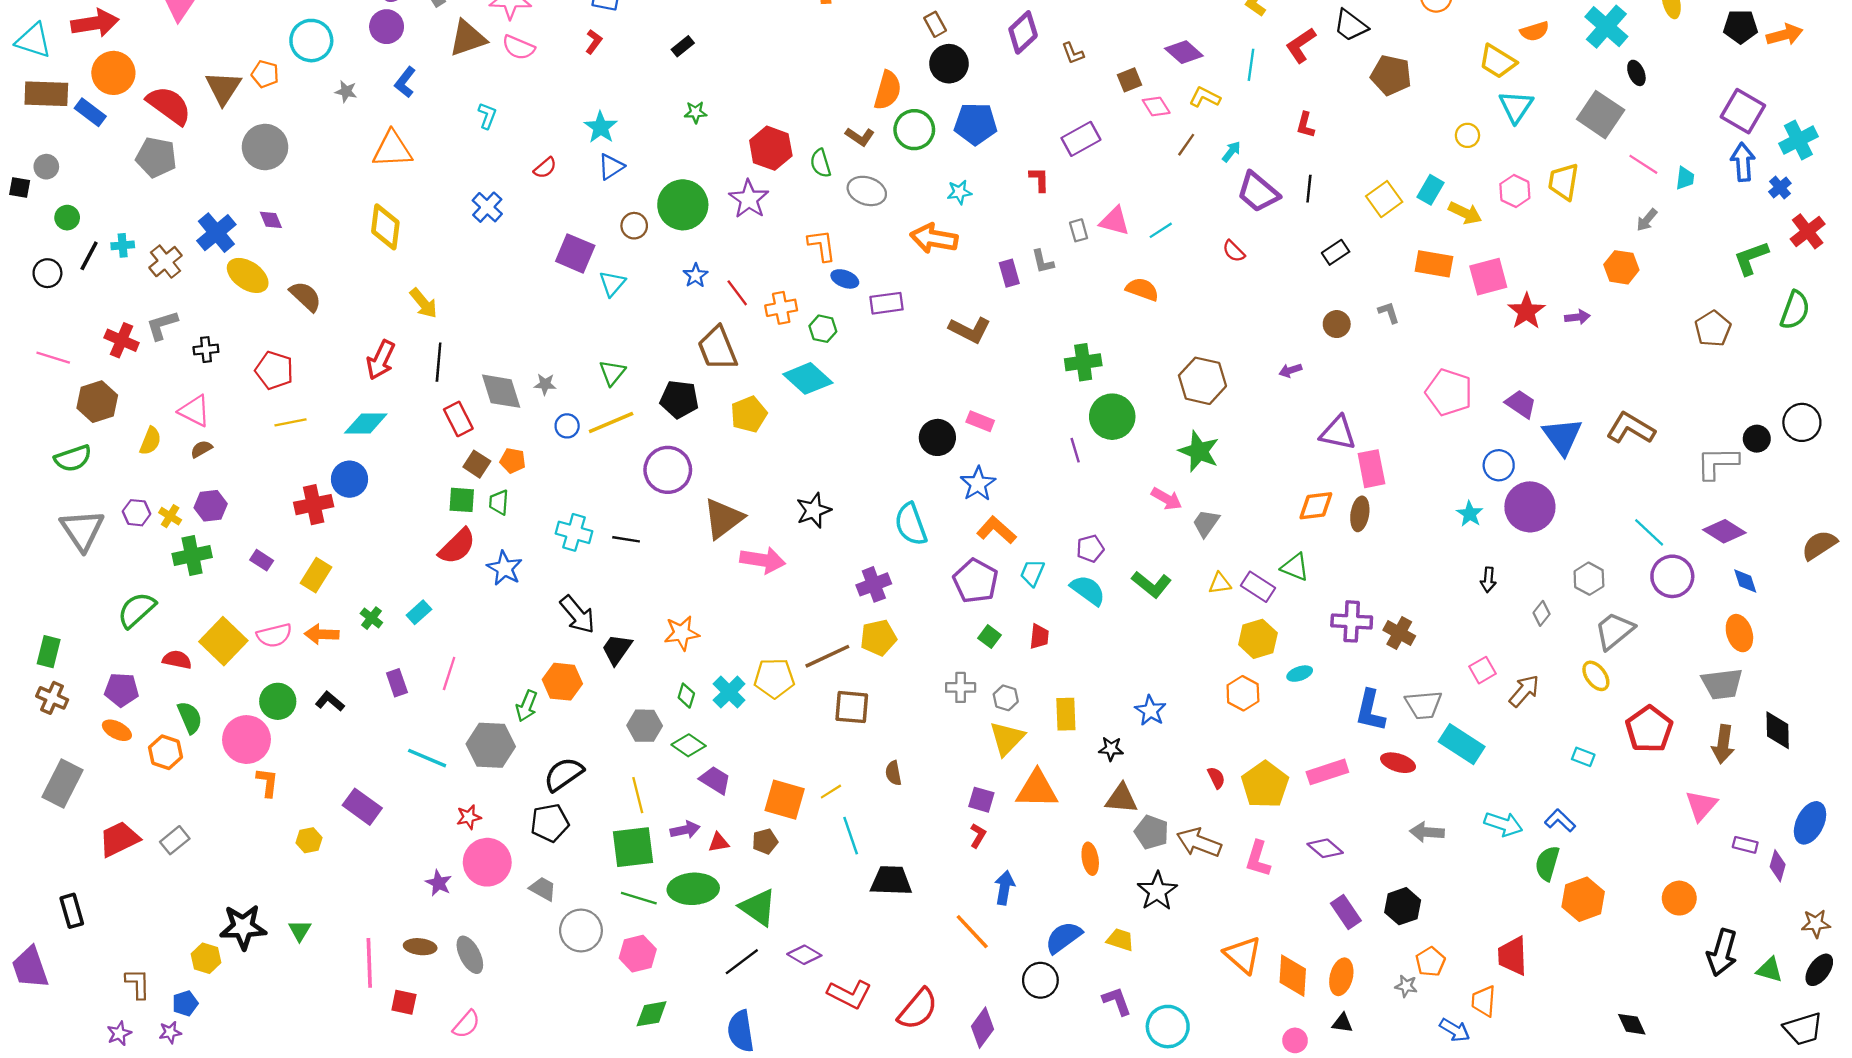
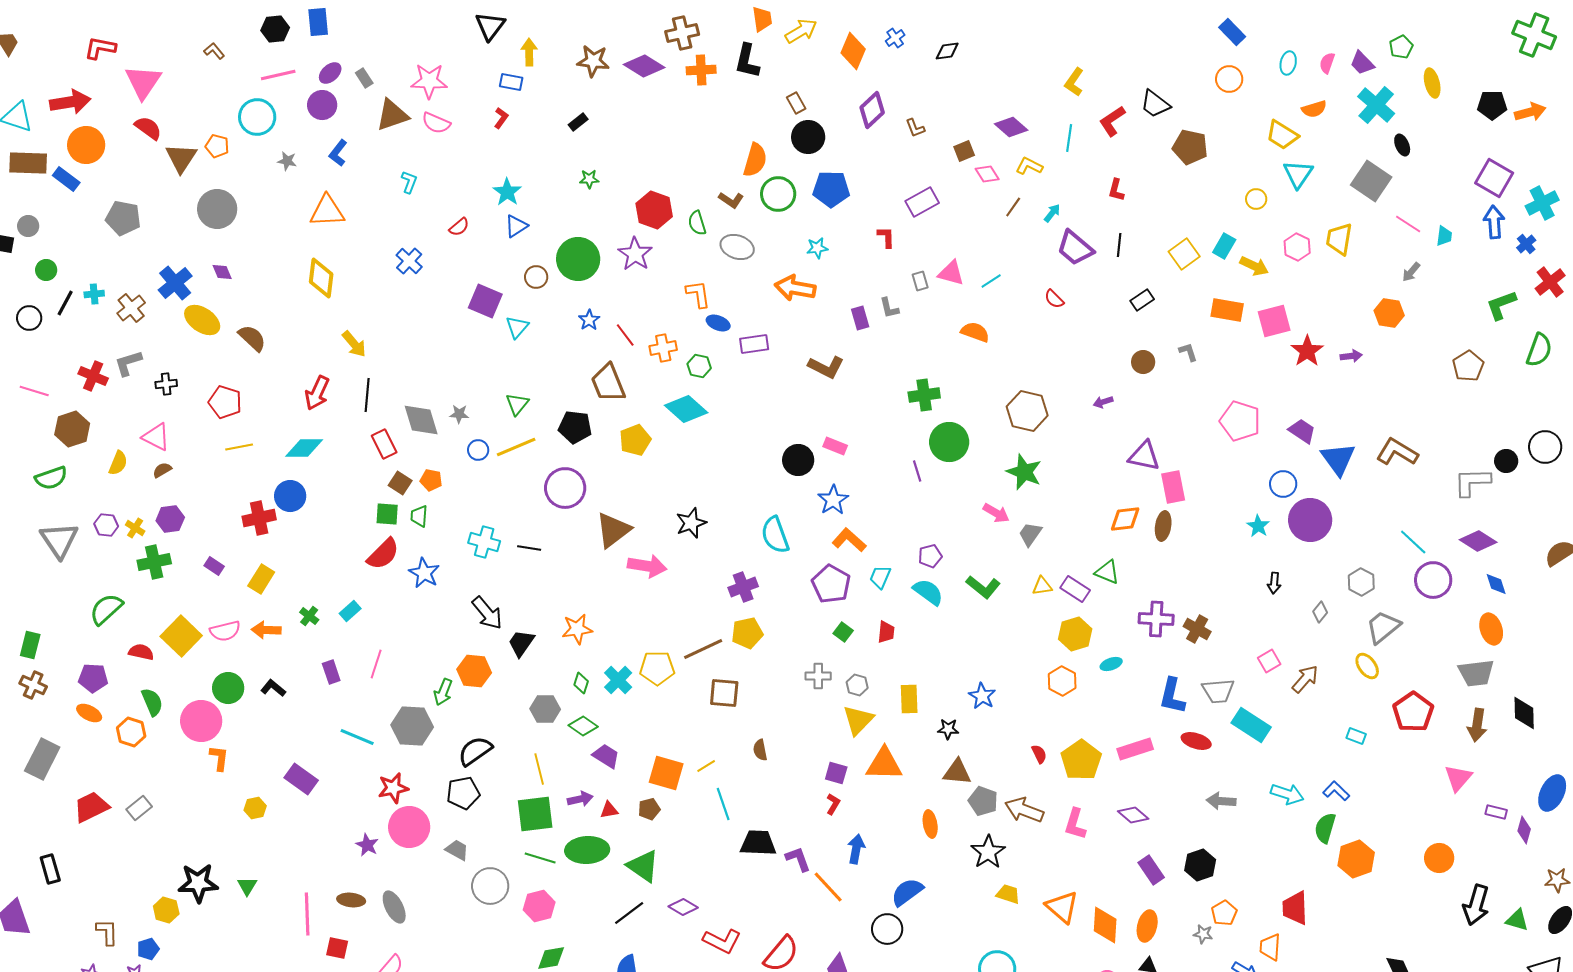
red semicircle: (169, 105) -> (148, 128), moved, size x0.7
red star: (469, 817) -> (393, 788), size x1.4
yellow trapezoid: (1120, 940) -> (1008, 894), moved
purple L-shape: (1117, 1001) -> (798, 859), moved

